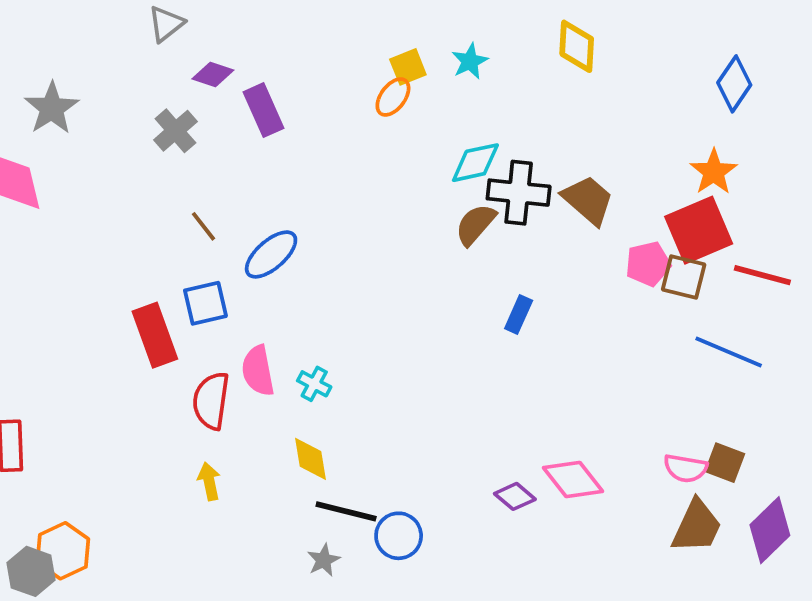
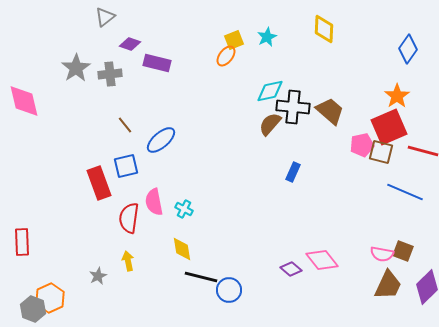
gray star: (52, 108) -> (76, 68), moved
purple rectangle: (264, 110) -> (157, 63), turned -52
gray cross: (175, 131) -> (110, 74), turned 35
gray star: (324, 560) -> (98, 276), moved

